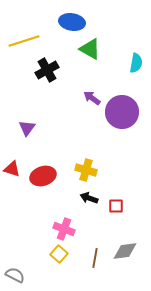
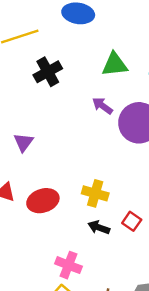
green triangle: (90, 49) -> (115, 64), moved, turned -35
red square: (116, 206) -> (132, 221), moved, turned 35

